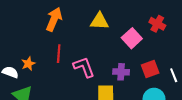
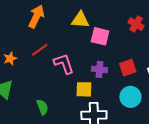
pink square: (132, 38) -> (100, 36), moved, turned -36
red line: (59, 54) -> (40, 50), turned 48

